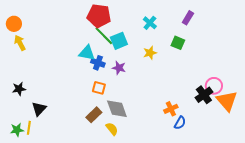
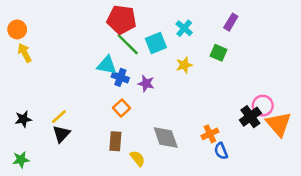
cyan square: (119, 41) -> (156, 43), moved
orange square: (99, 88) -> (122, 108), turned 32
black star: (19, 89) -> (23, 119), moved
black triangle: (39, 109) -> (61, 134), moved
gray diamond: (117, 109) -> (166, 138), moved
brown rectangle: (94, 115) -> (115, 141), turned -42
blue semicircle: (180, 123) -> (221, 151), turned 128
yellow line: (29, 128) -> (59, 117), moved, turned 40

